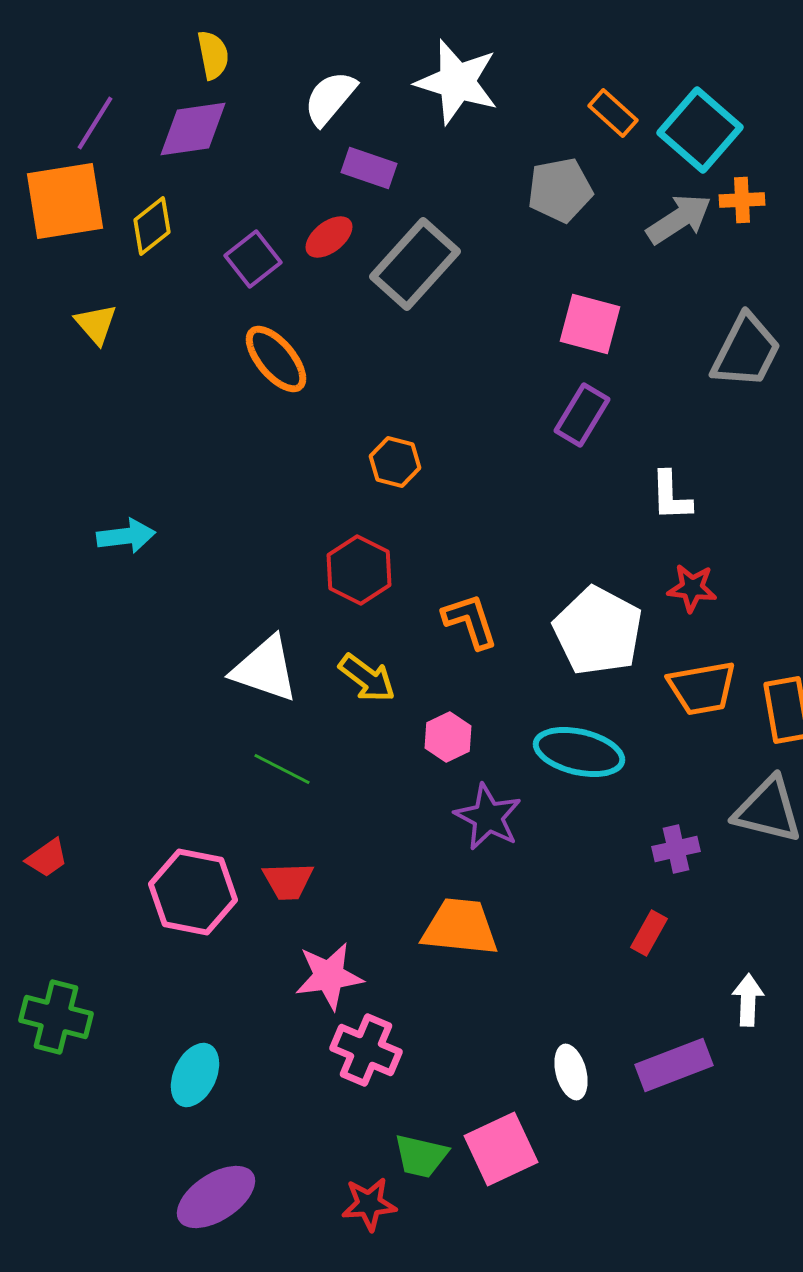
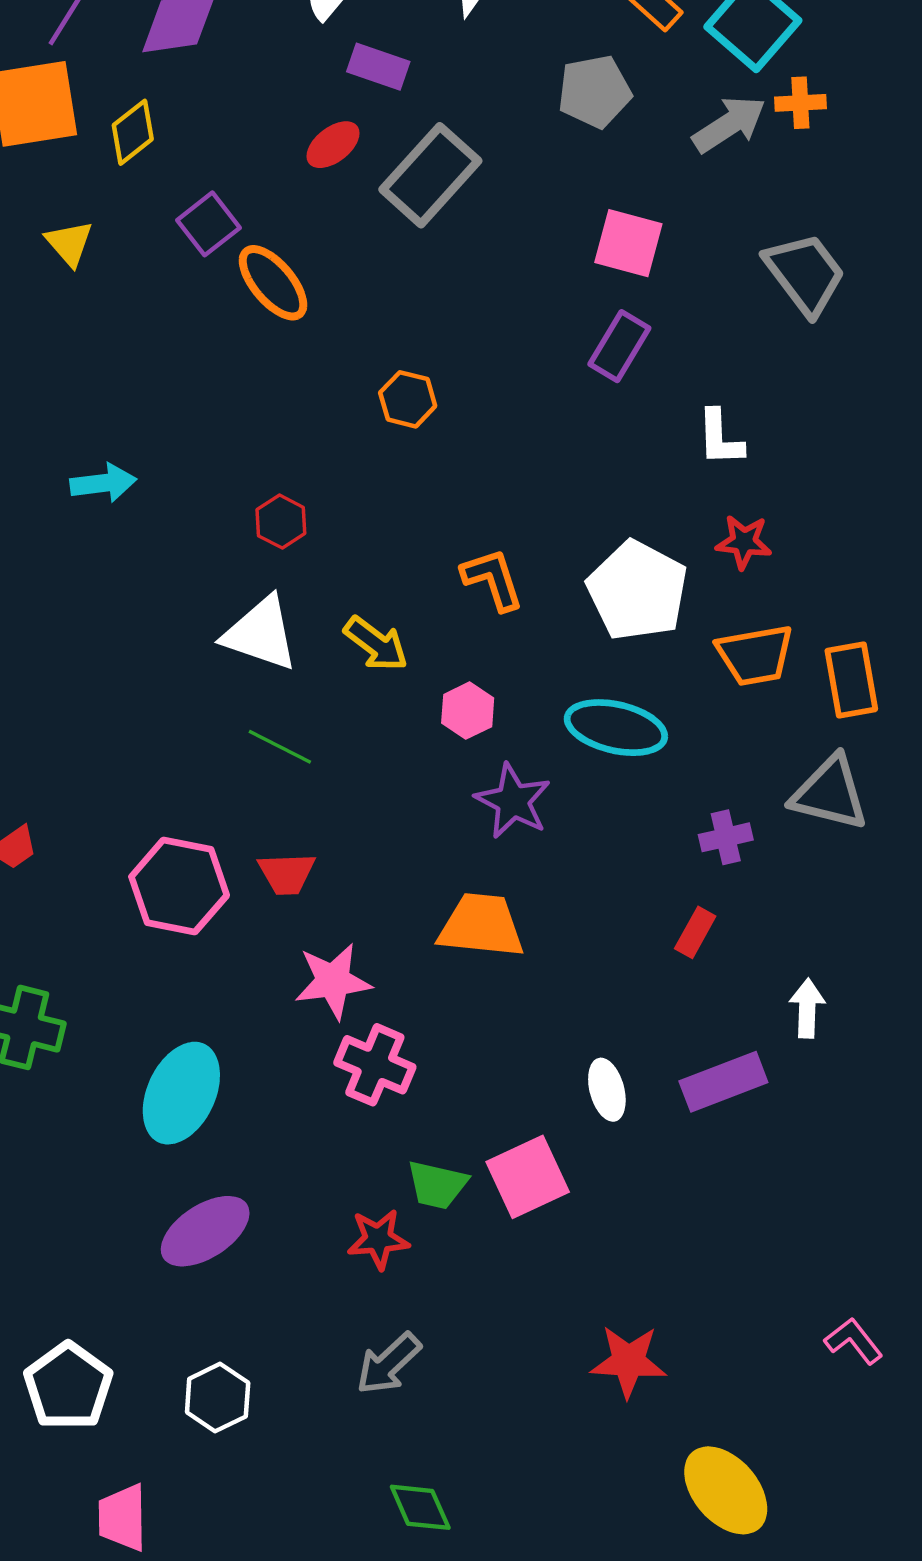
purple square: (253, 259) -> (209, 224), moved
gray trapezoid: (746, 351) -> (805, 274), turned -64
red hexagon: (359, 570) -> (281, 522), moved, size x0.7
cyan ellipse: (195, 1075) -> (181, 1093), size x1.4

